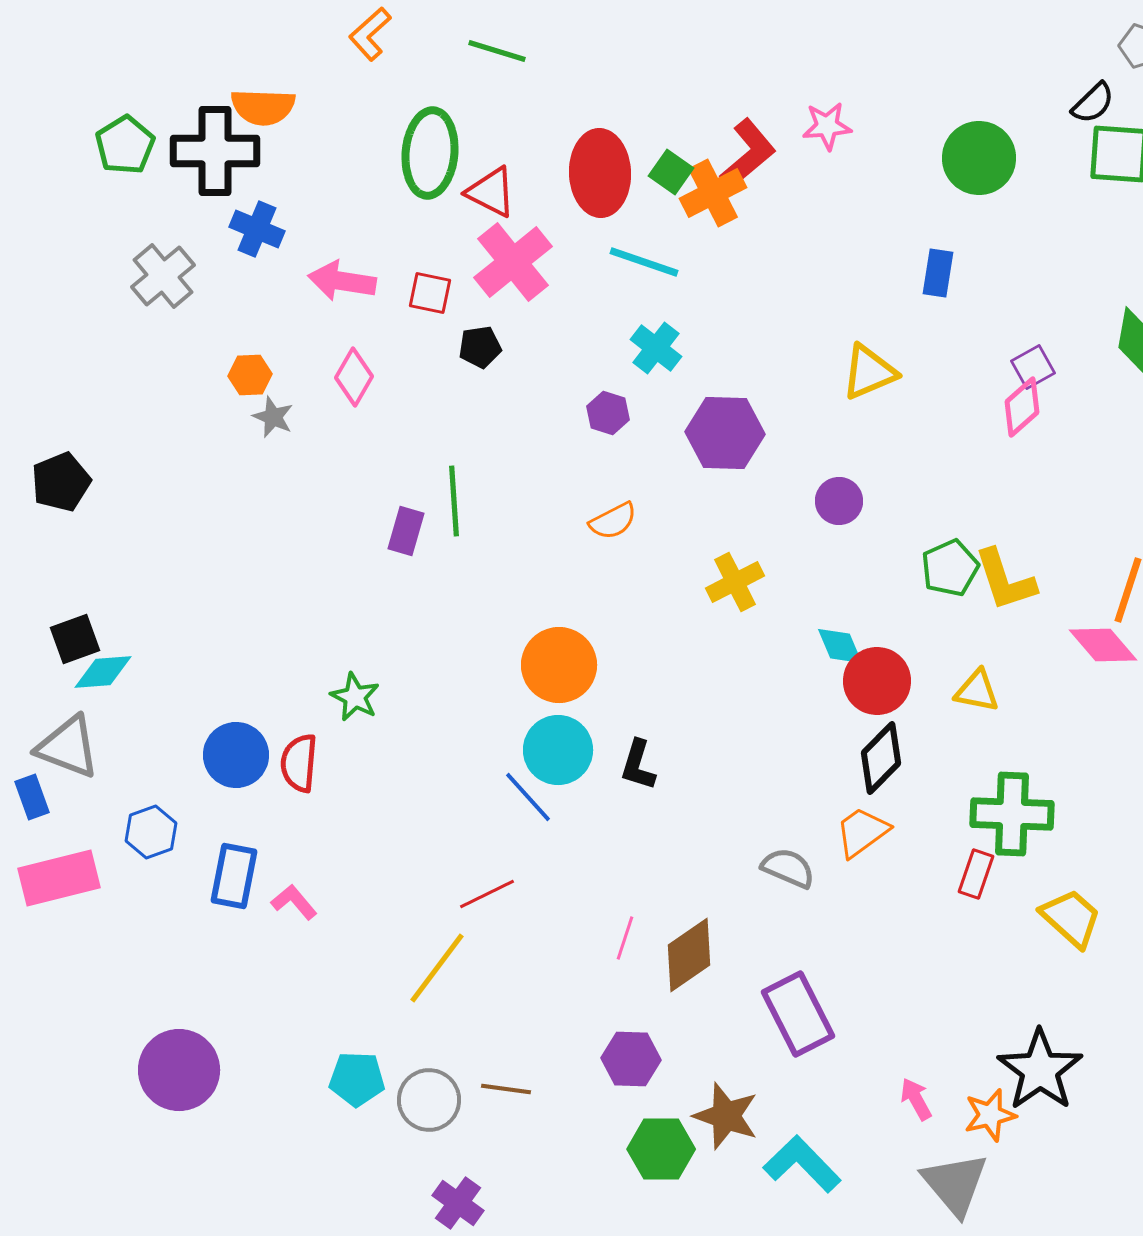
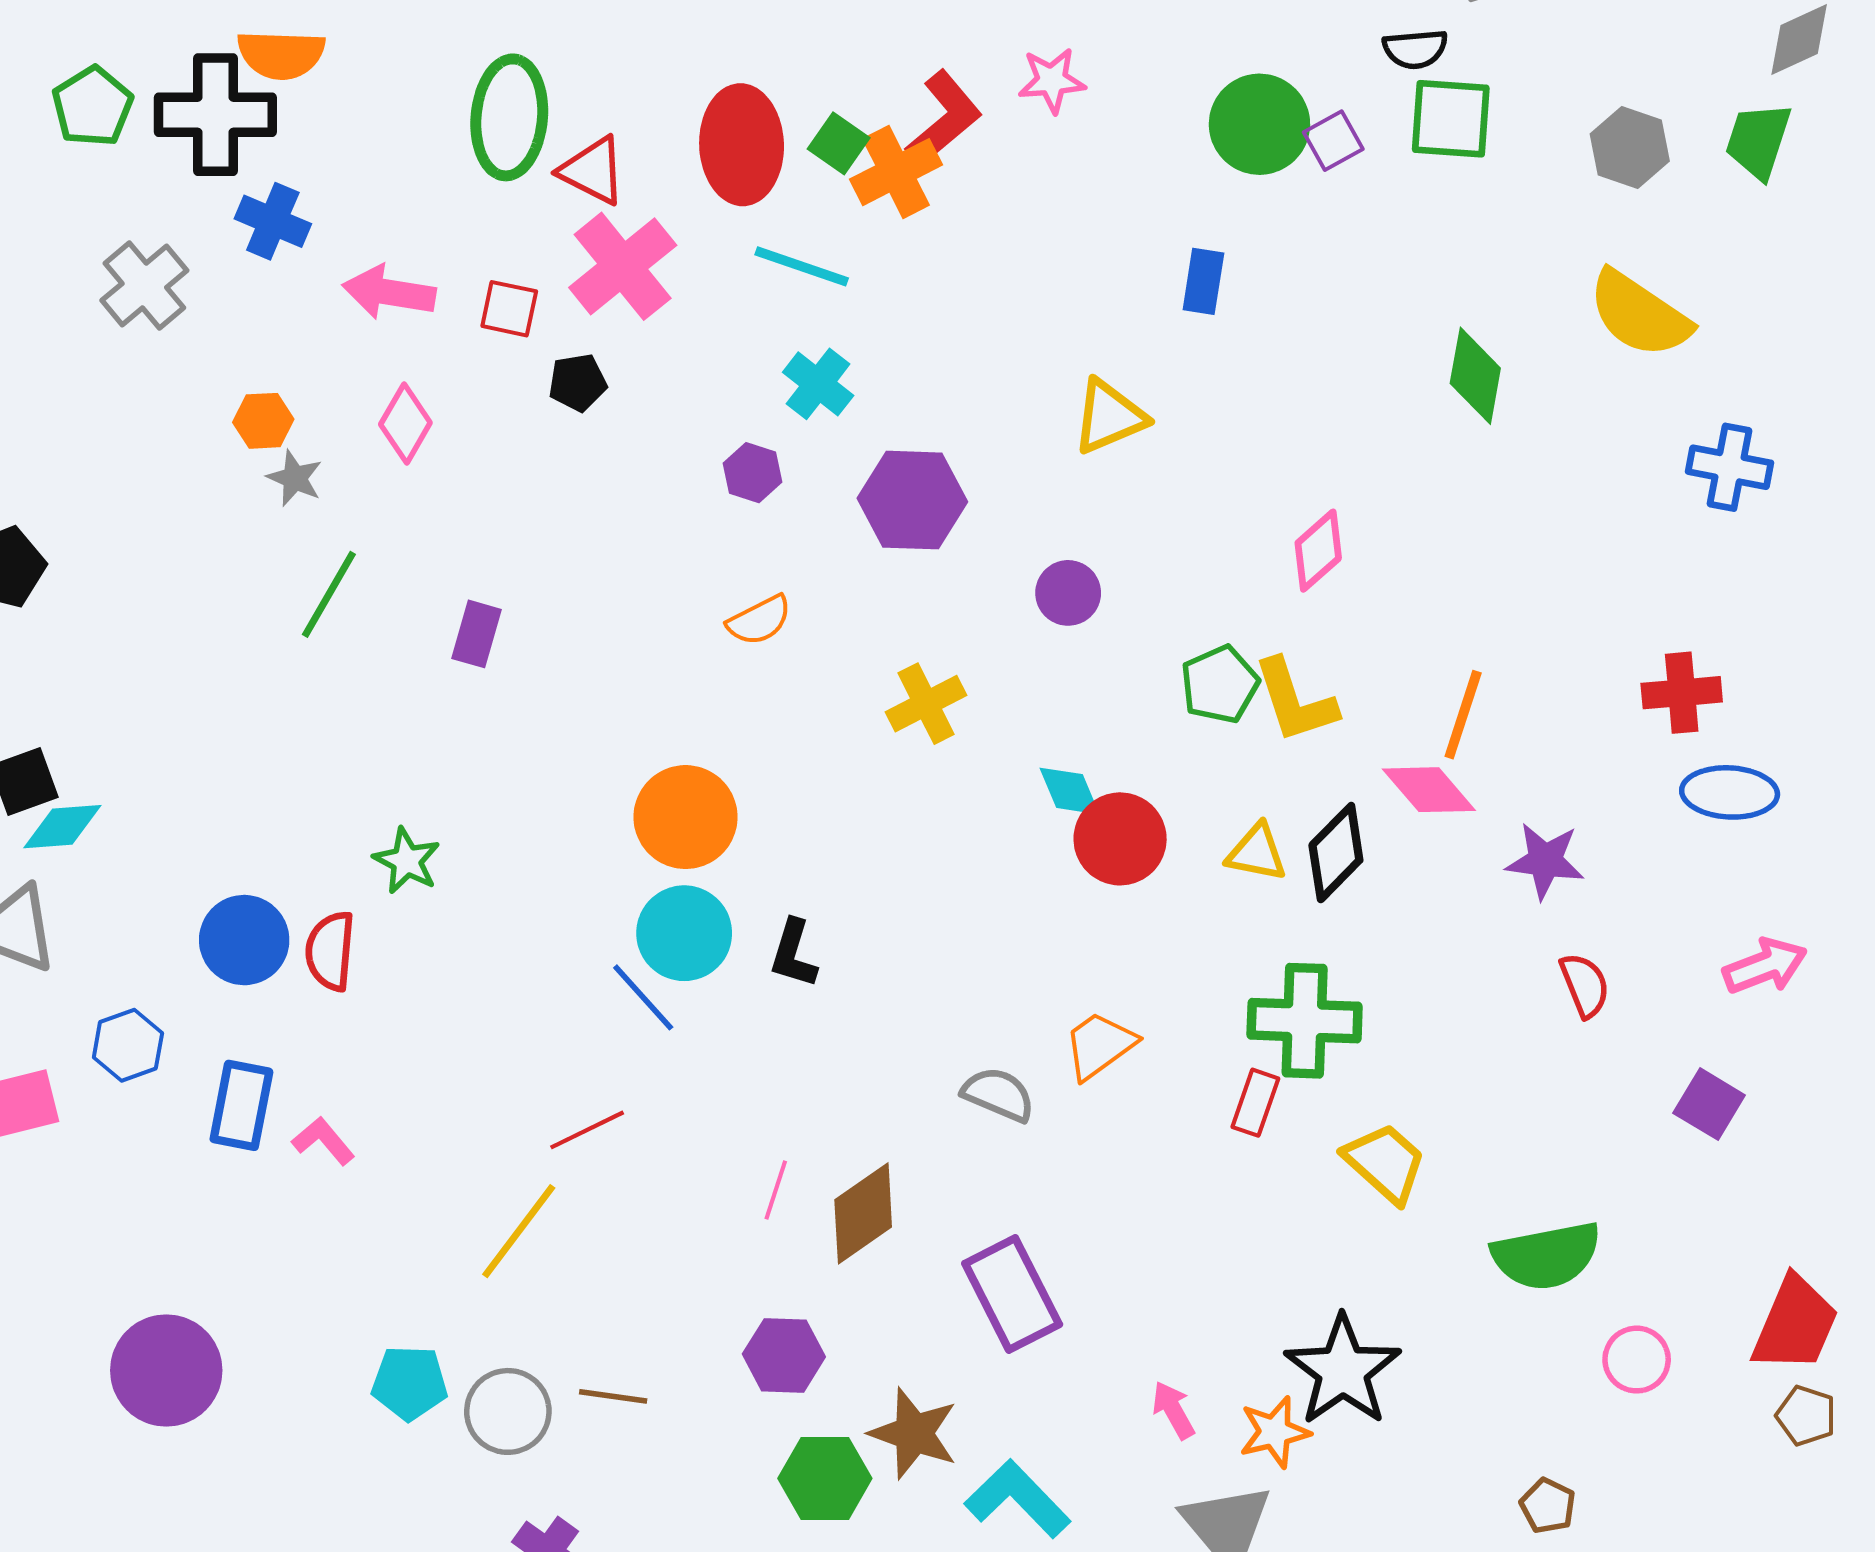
black semicircle: (1093, 103) -> (1415, 49), turned 39
purple square: (1033, 367) -> (1333, 141), moved
pink diamond: (1022, 407) -> (1318, 551), moved
green line: (454, 501) -> (329, 594), moved, turned 34
black diamond: (881, 758) -> (1336, 853), moved

